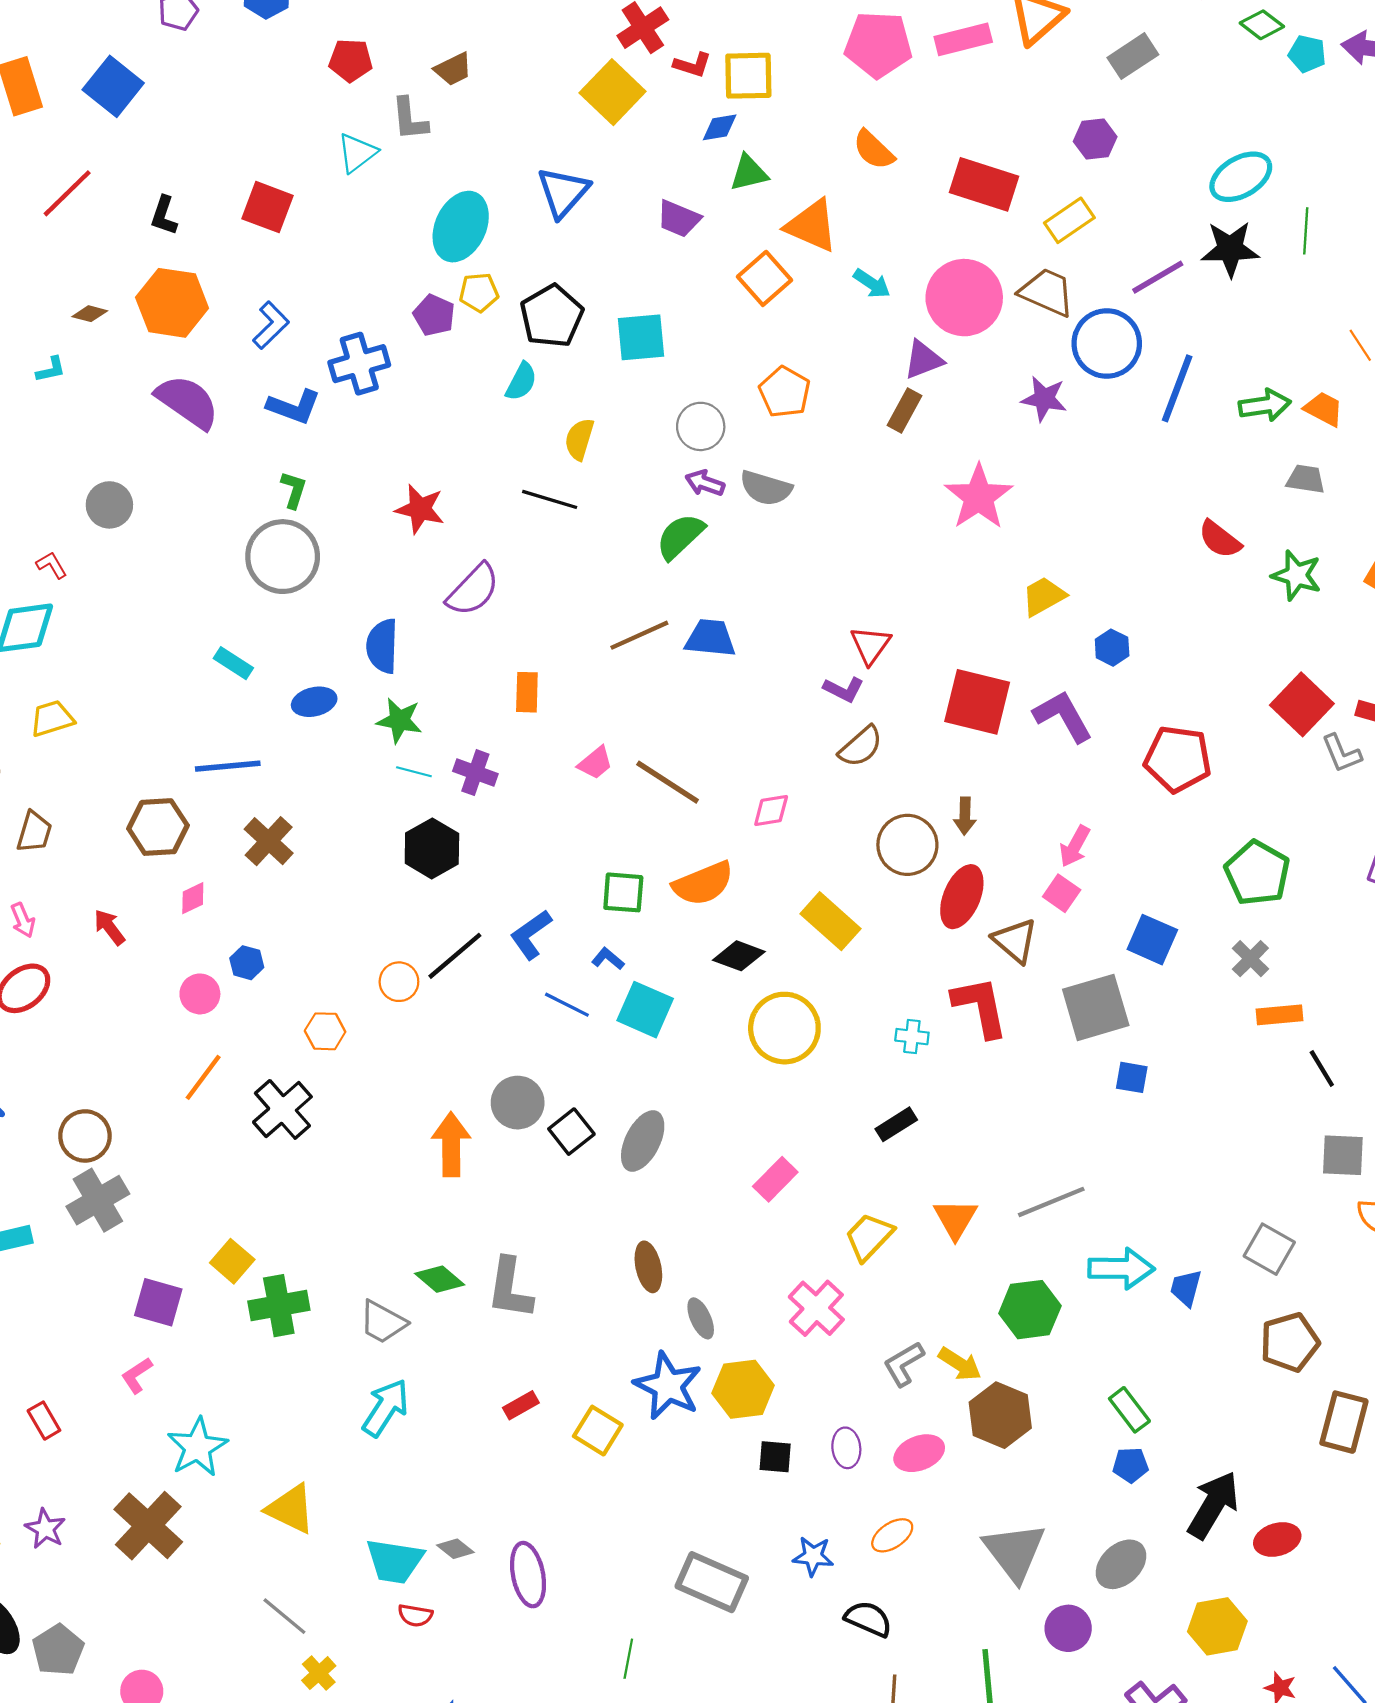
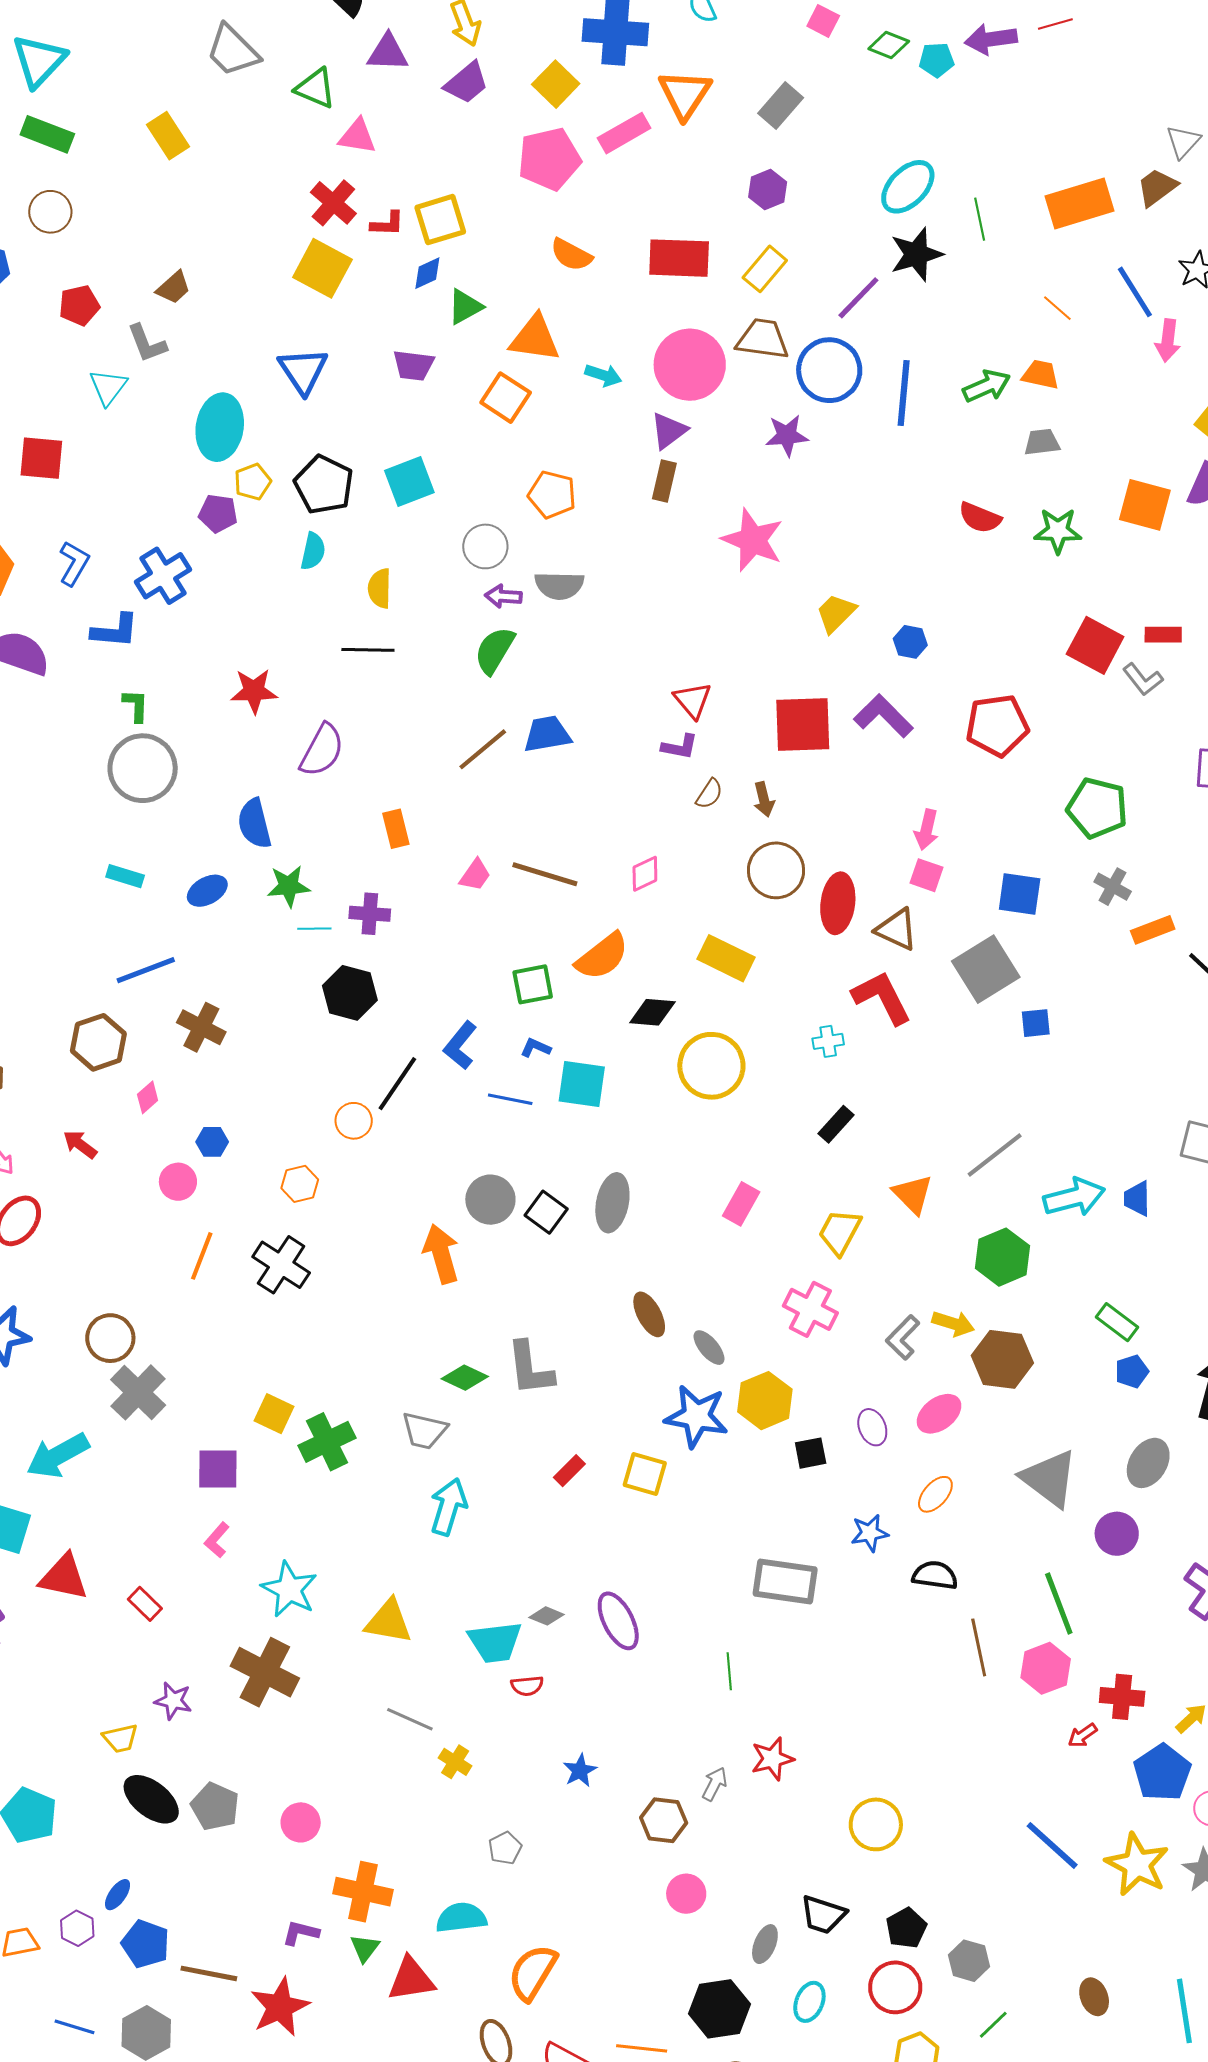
brown semicircle: (861, 747) -> (709, 794), size x0.7
brown arrow: (965, 816) -> (764, 799), moved

